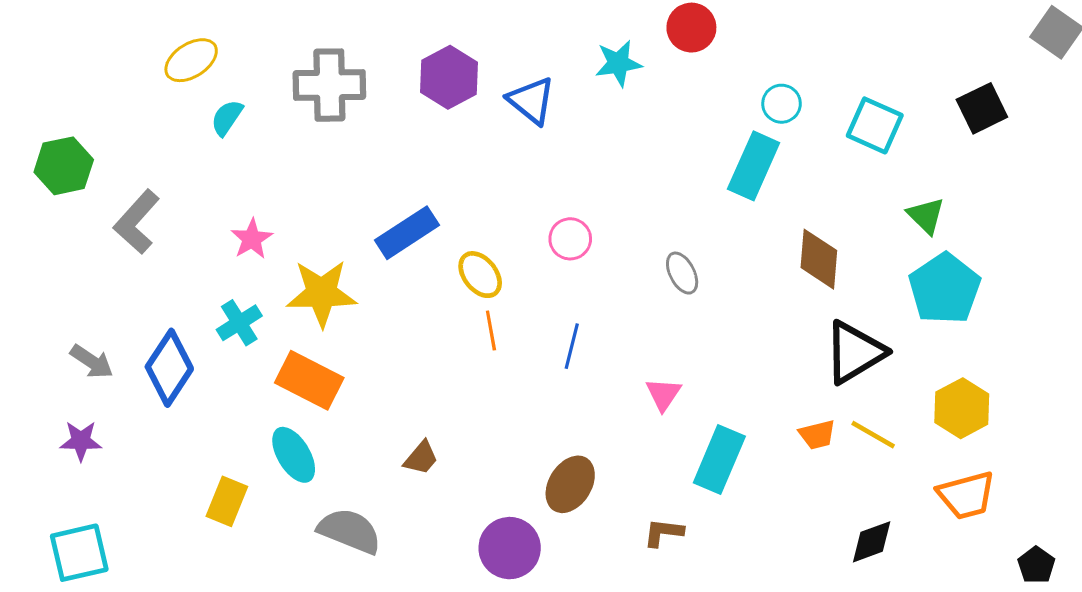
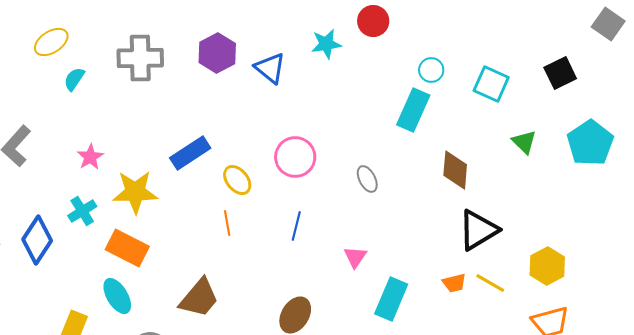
pink circle: (570, 239) -> (295, 157), size x1.5
cyan pentagon: (945, 289) -> (590, 143), moved
orange line: (491, 331) -> (227, 223), moved
brown trapezoid: (421, 458) -> (199, 298), size x1.8

